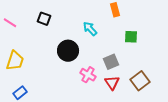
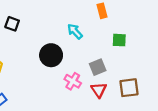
black square: (44, 19) -> (12, 24), moved
brown square: (140, 81) -> (129, 88), turned 30

